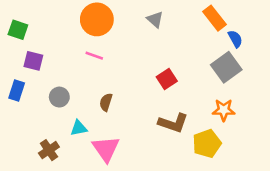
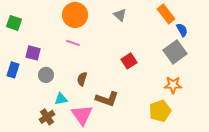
purple square: (33, 61) -> (33, 53), moved
brown L-shape: (173, 123) -> (107, 99), moved
brown cross: (49, 150) -> (47, 117), moved

